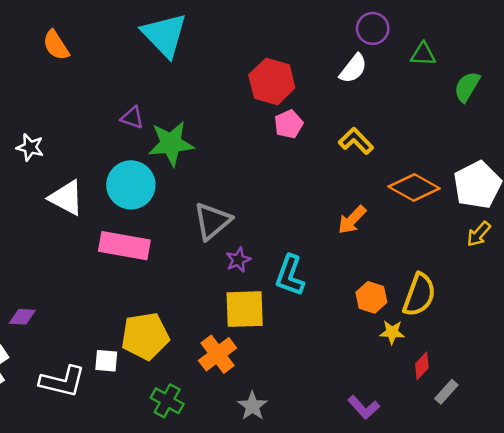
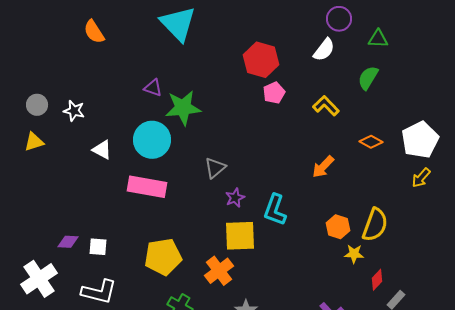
green semicircle: (467, 87) -> (368, 78), moved
orange diamond: (414, 187) -> (371, 142), size x0.6
white triangle: (66, 198) -> (102, 150), size x0.7
gray triangle: (212, 221) -> (215, 168), size x0.7
white square: (106, 361) -> (98, 247), moved

